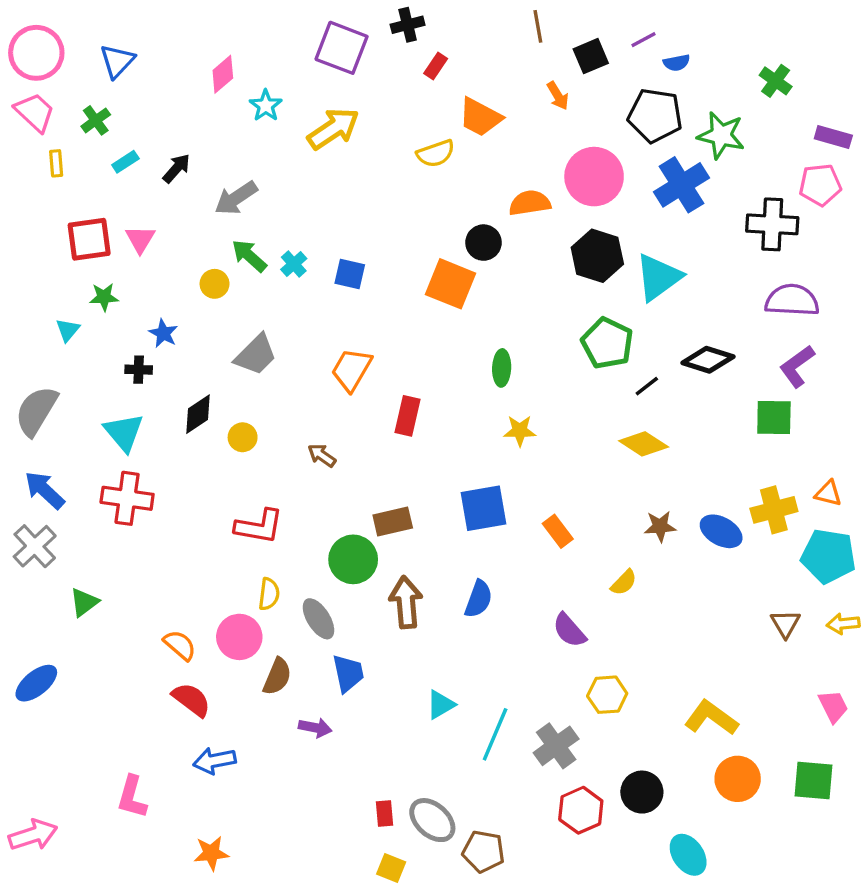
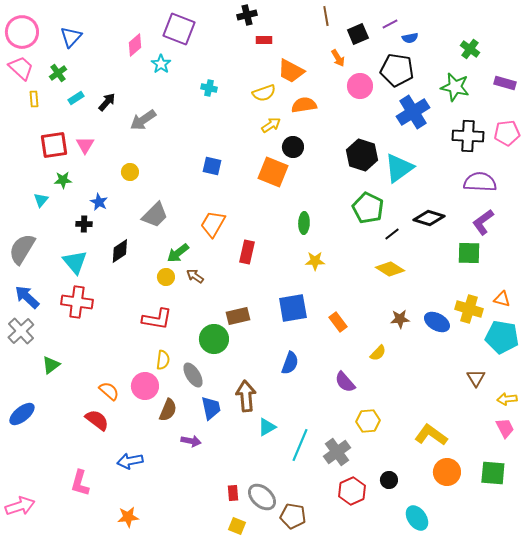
purple square: (342, 48) -> (179, 29), moved
red rectangle: (436, 66) -> (264, 40), turned 56
yellow arrow: (333, 129) -> (271, 125), moved, size x0.6
green star: (721, 135) -> (455, 87), moved
pink circle: (594, 177) -> (360, 86), moved, size x0.7
pink pentagon: (820, 185) -> (507, 133), moved
orange semicircle: (530, 203) -> (304, 105), moved
green arrow: (249, 256) -> (178, 253), moved, turned -80
cyan cross: (294, 264) -> (209, 88), moved, turned -35
yellow circle: (243, 437) -> (166, 277), moved
yellow cross: (774, 510) -> (469, 309), turned 32
brown arrow: (406, 602) -> (246, 396), moved
yellow arrow: (843, 624) -> (507, 399), moved
red semicircle: (191, 700) -> (97, 420), moved
black circle: (642, 792) -> (389, 480), size x0.7

